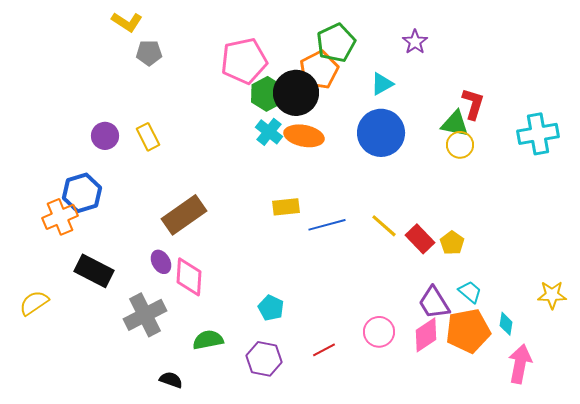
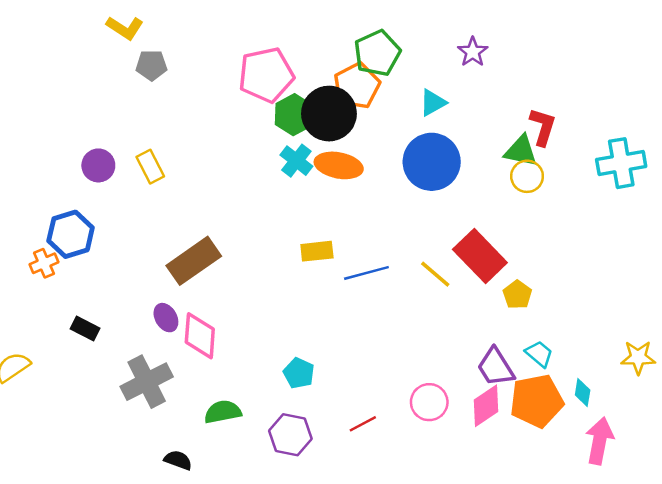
orange cross: (60, 217) -> (44, 263), size x0.7
red rectangle: (420, 239) -> (480, 256), moved, size x1.5
black rectangle: (94, 271) -> (85, 328), size x0.6

